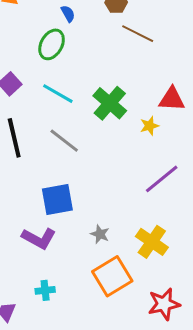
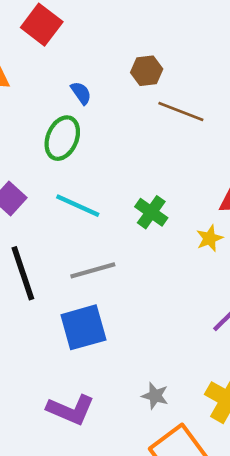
green cross: (110, 103) -> (151, 212), size x0.7
gray line: (64, 141) -> (93, 270), turned -48
blue square: (57, 200) -> (83, 327), moved

